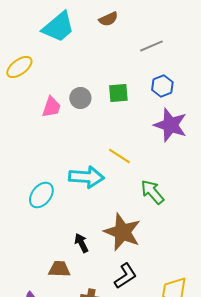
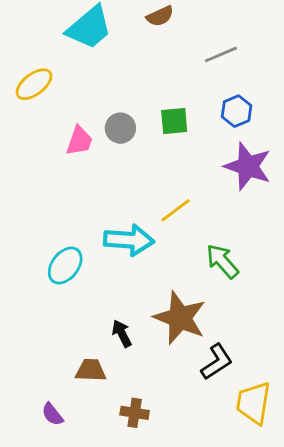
yellow line: (119, 156) -> (176, 210), turned -70
black L-shape: (125, 276) -> (217, 362), moved

